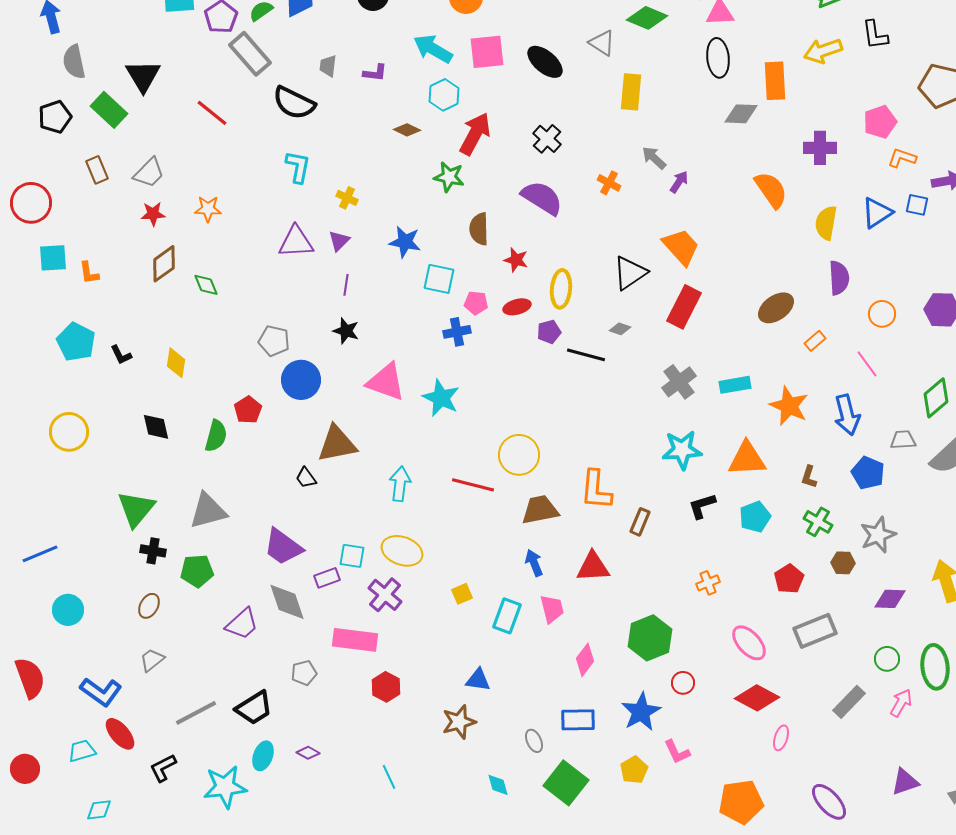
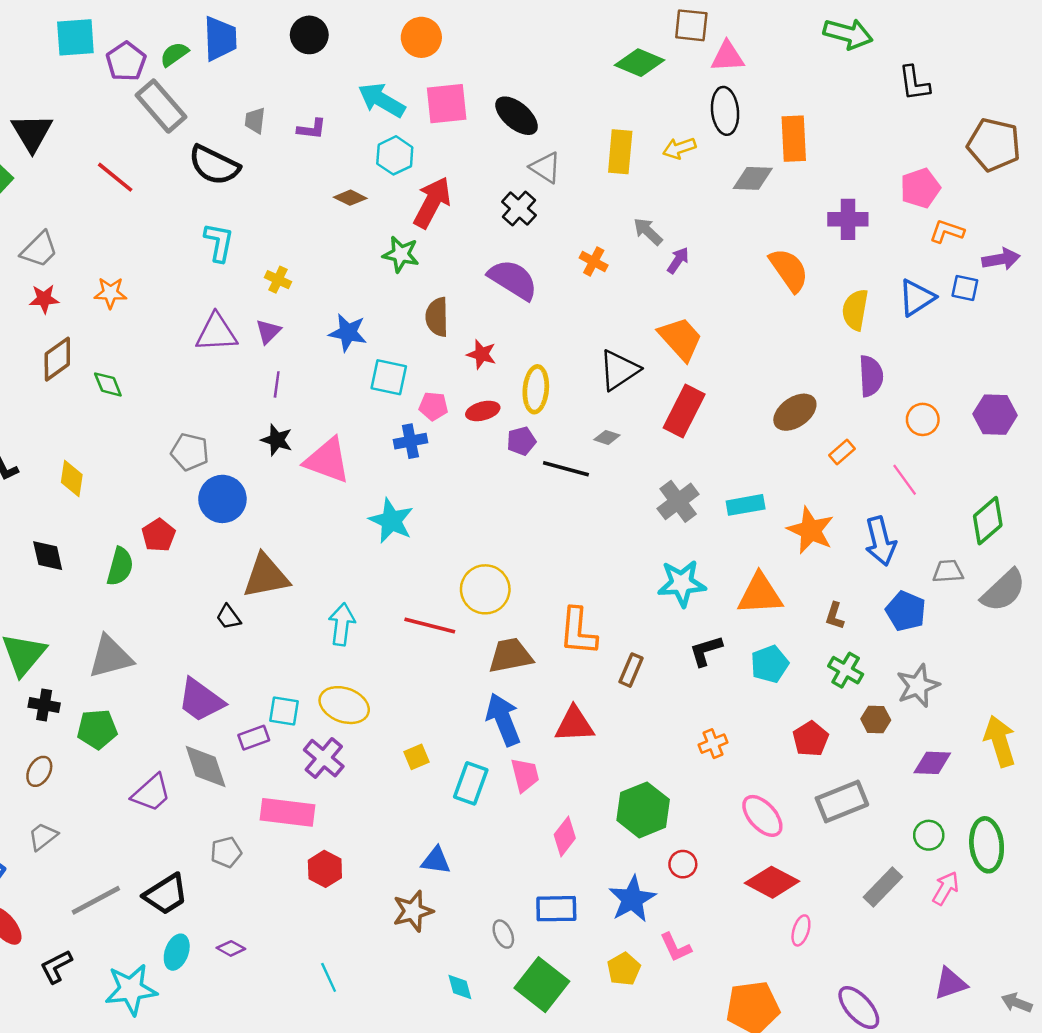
gray triangle: (602, 43) -> (545, 168), moved
yellow arrow: (823, 51) -> (679, 148), moved, size x0.7
pink triangle: (386, 382) -> (327, 460), moved
blue arrow: (534, 563) -> (503, 720), size x1.6

